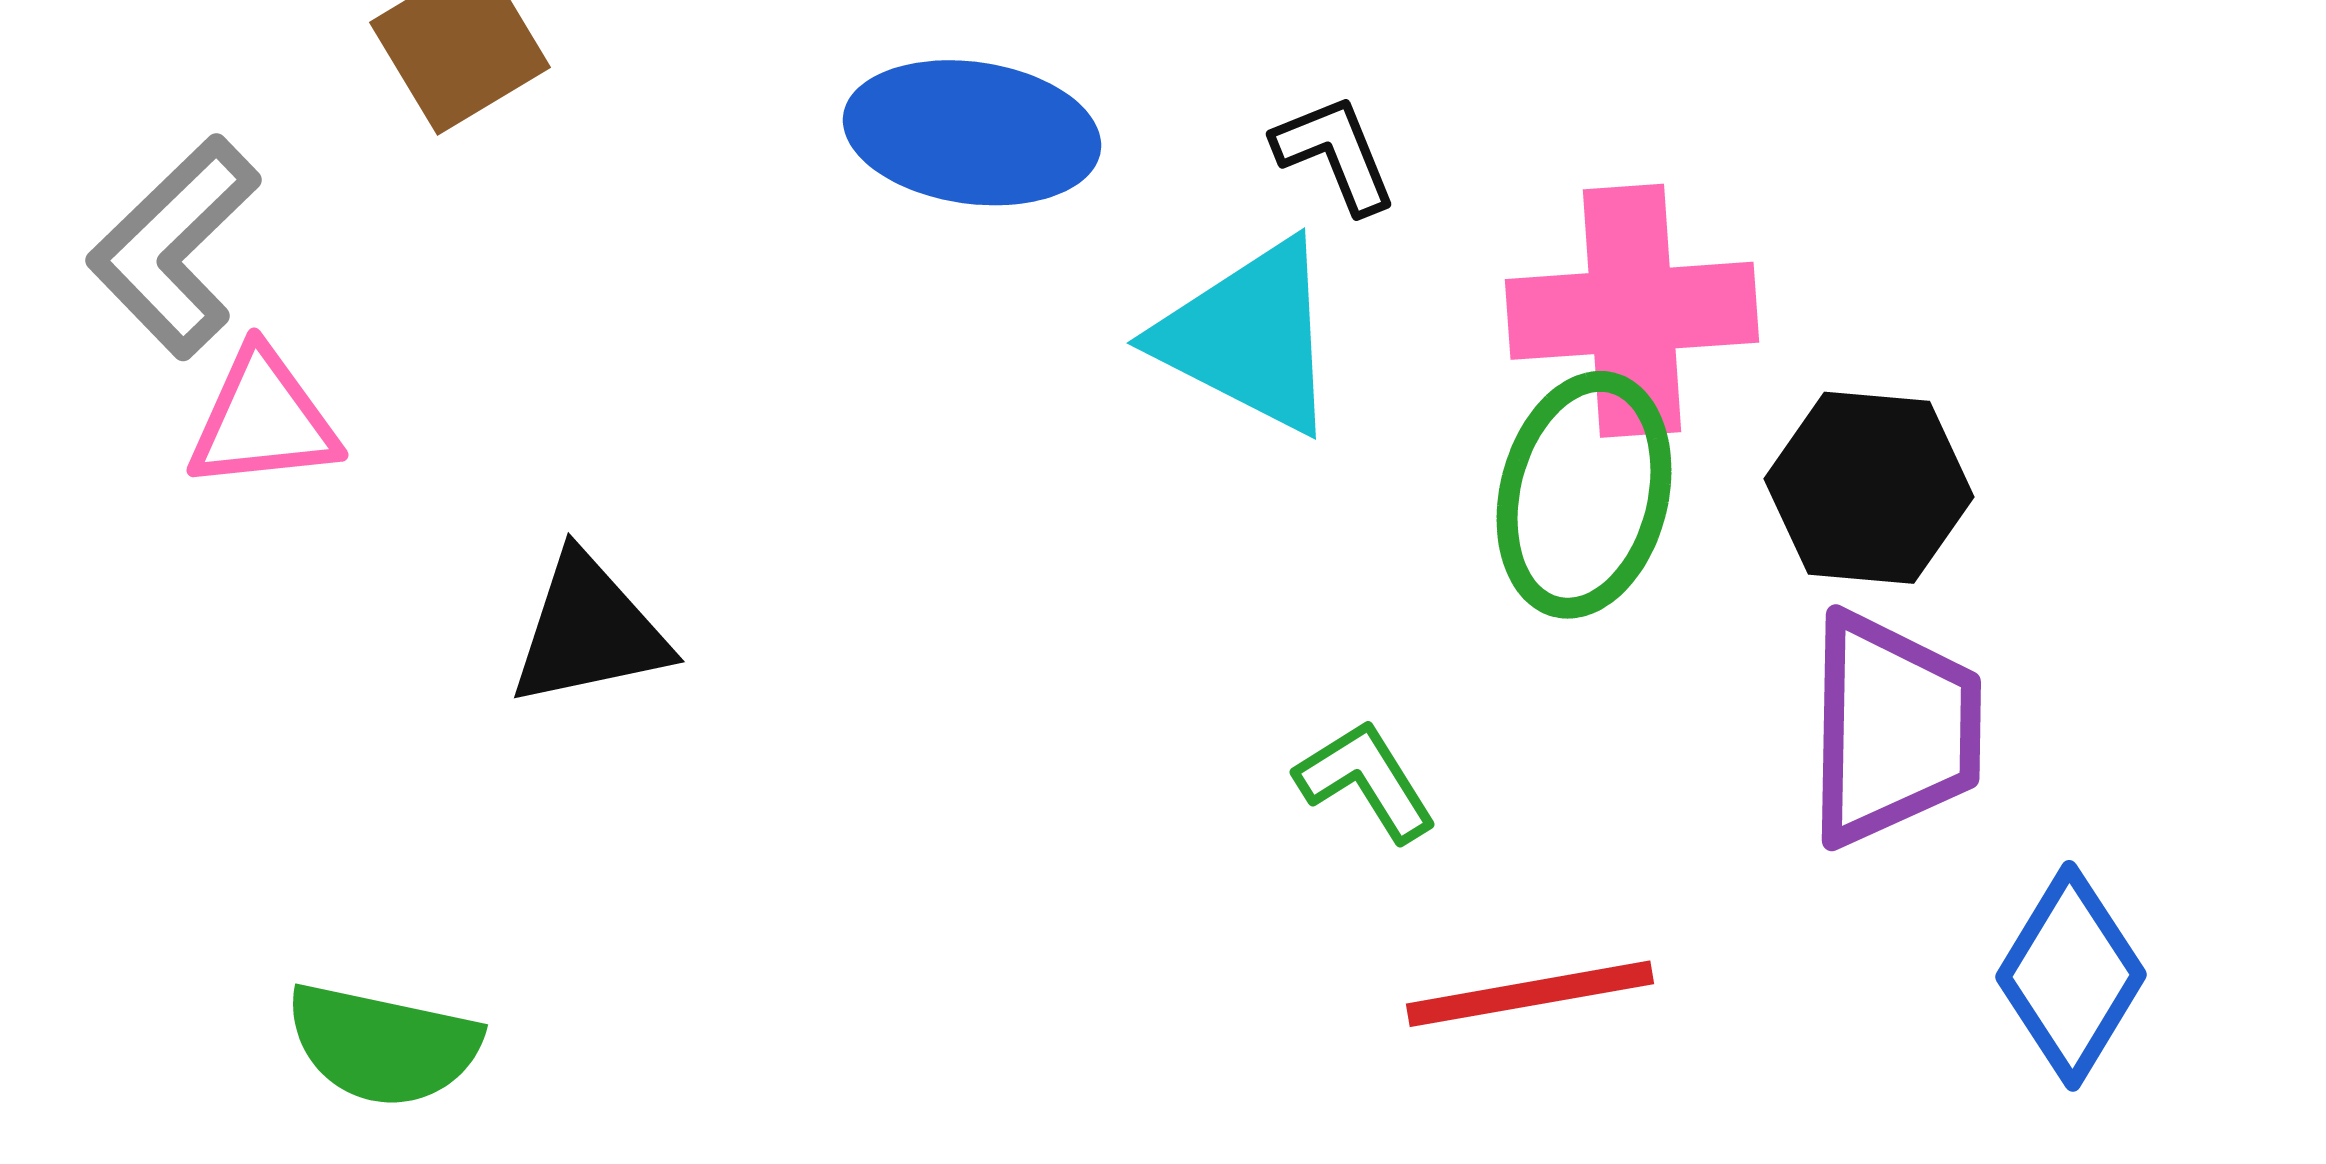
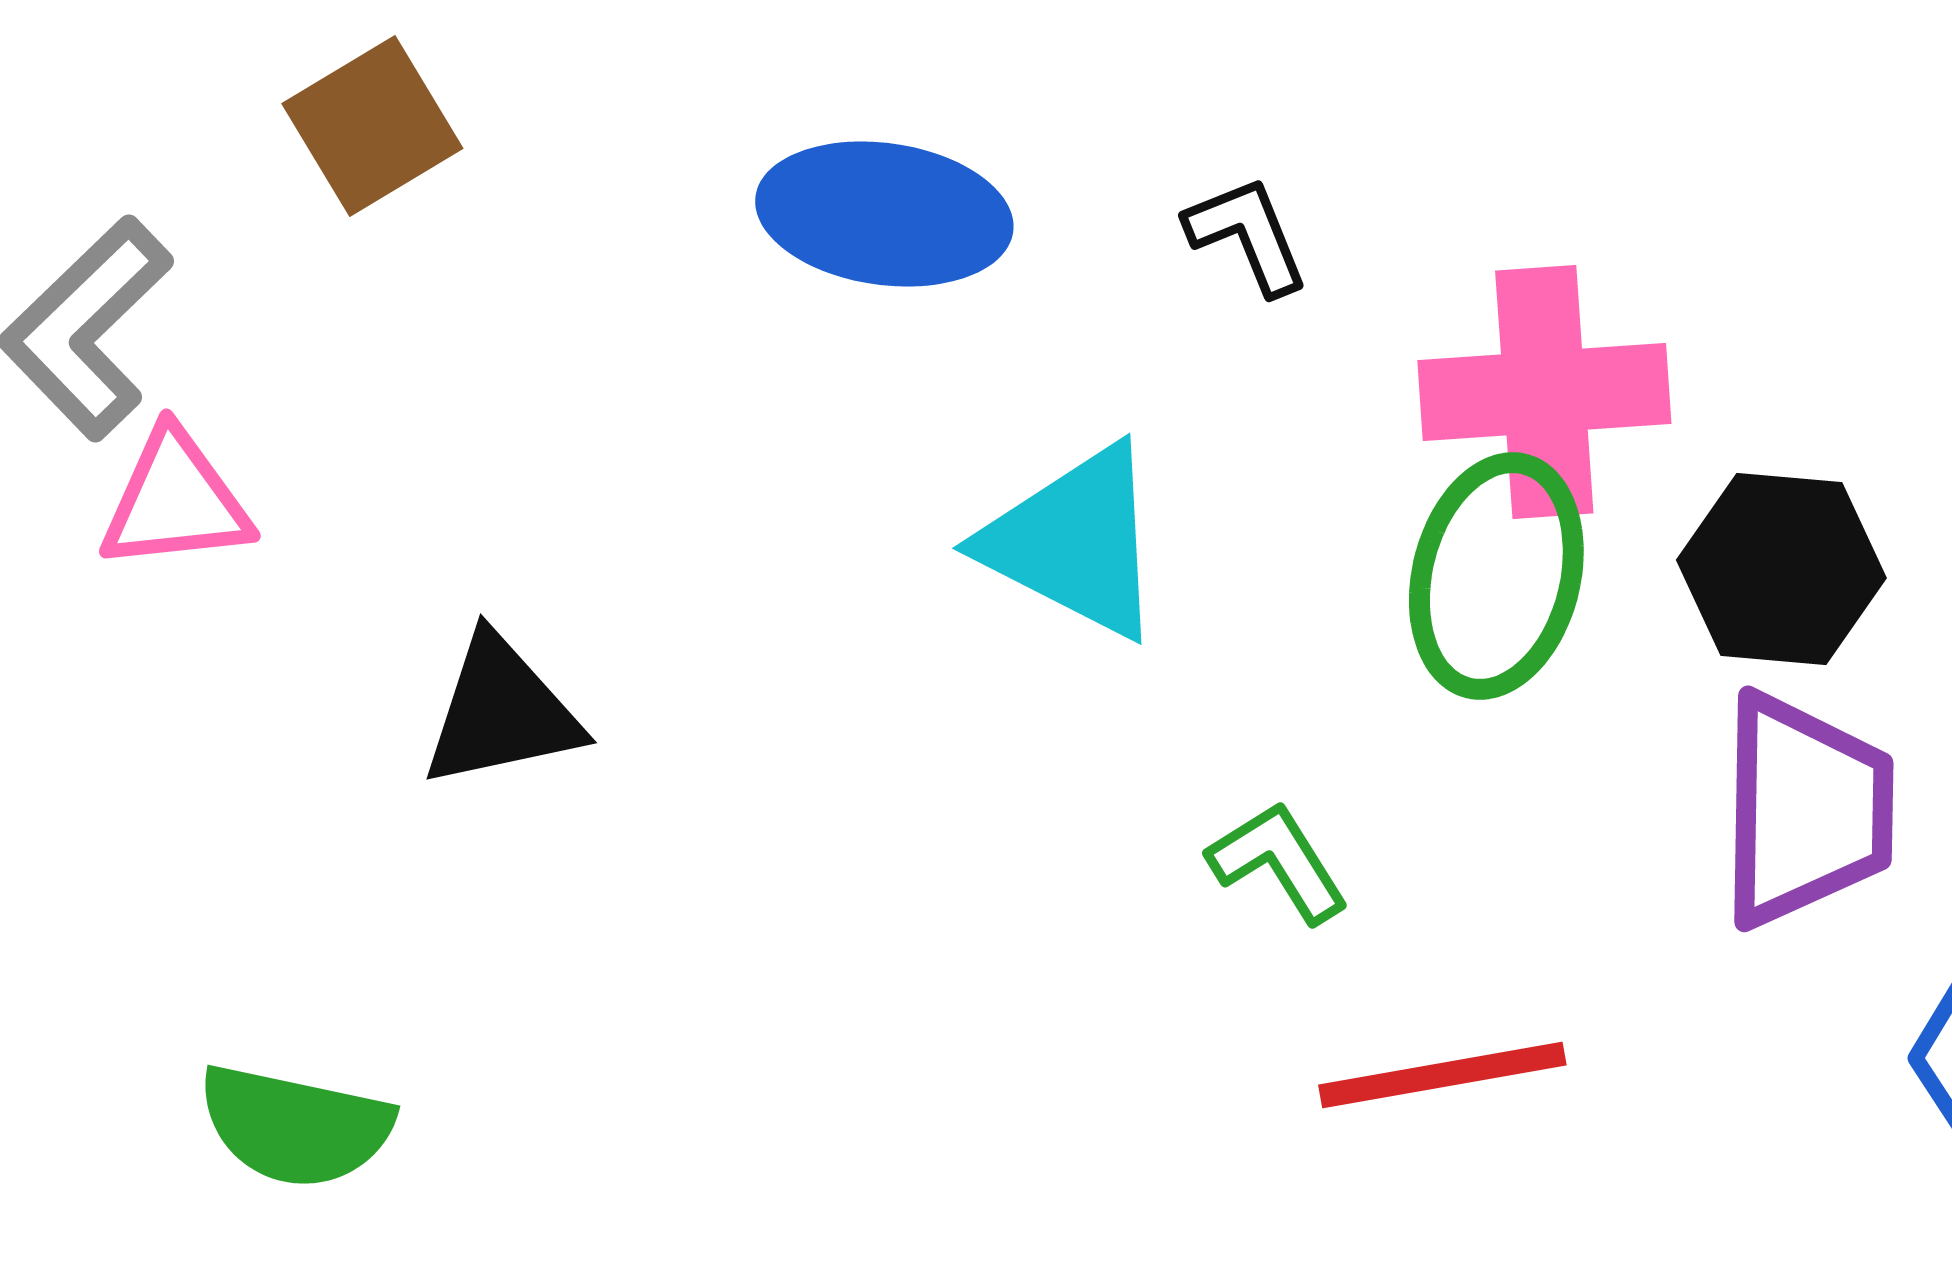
cyan triangle: (1249, 337) -> (1074, 542), moved

